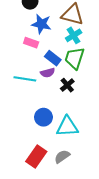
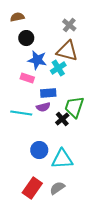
cyan cross: (74, 35) -> (58, 68), moved
blue rectangle: (53, 58) -> (48, 93), turned -42
green trapezoid: (75, 58) -> (74, 107), moved

